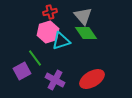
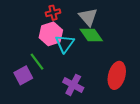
cyan triangle: (61, 41) -> (65, 44), turned -36
red ellipse: (92, 79) -> (117, 75), moved, turned -45
purple cross: (55, 80) -> (73, 85), moved

